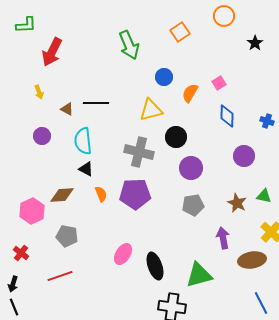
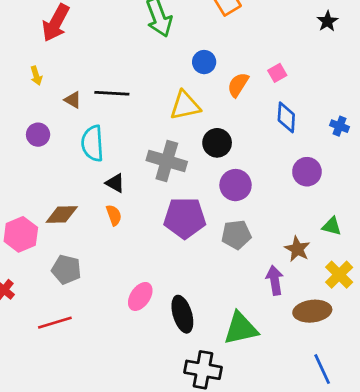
black triangle: (86, 169) -> (115, 183), moved
purple pentagon: (135, 194) -> (185, 218), moved
brown star: (237, 203) -> (297, 249), moved

